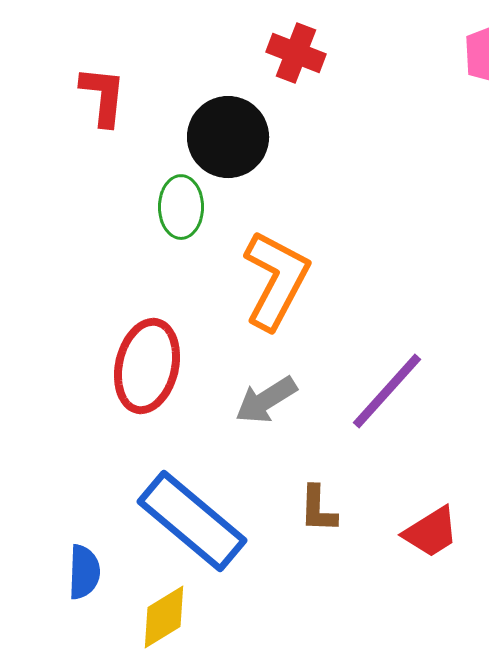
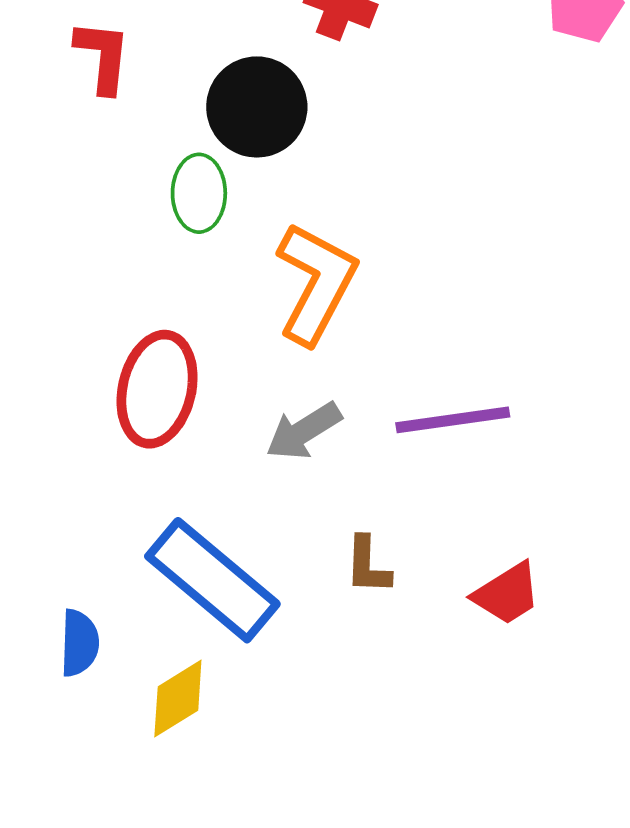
purple line: (387, 391) -> (453, 420), turned 40

